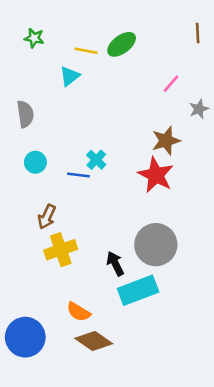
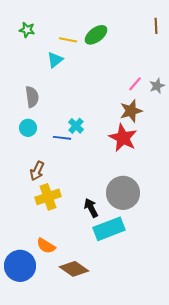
pink line: (171, 84) -> (135, 84), moved
gray semicircle: (25, 114) -> (32, 97), moved
orange semicircle: (78, 312) -> (46, 246), moved

